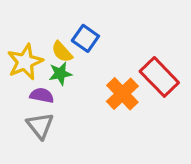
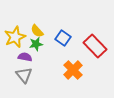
blue square: (85, 38) -> (63, 38), moved
orange cross: (122, 94) -> (73, 70), moved

